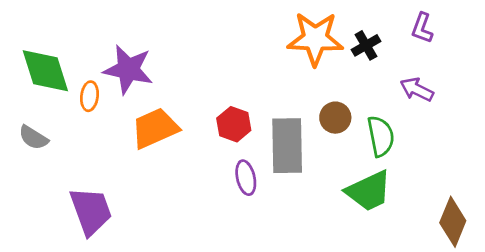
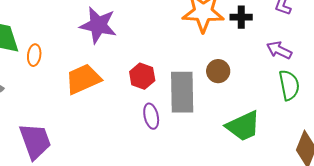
black cross: (366, 45) -> (241, 17), turned 30
purple star: (128, 69) -> (98, 25), moved
green semicircle: (381, 136) -> (289, 85), moved

